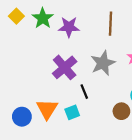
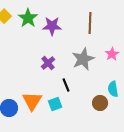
purple cross: (65, 67) -> (48, 63), size x0.6

